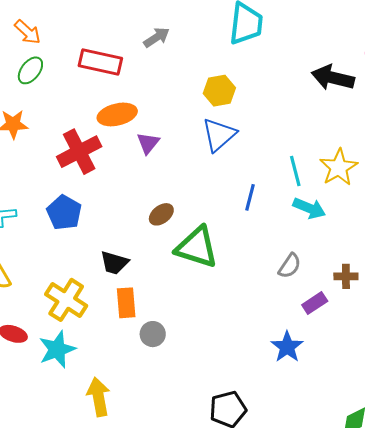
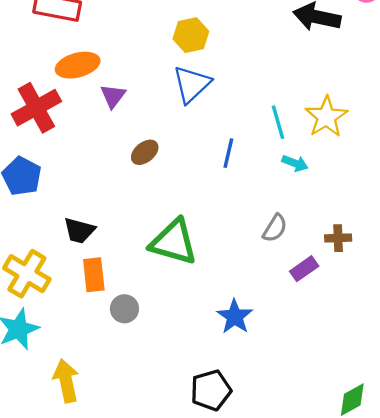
cyan arrow: (309, 208) -> (295, 163), size x0.7
brown ellipse: (161, 214) -> (145, 152), moved
green triangle: (197, 247) -> (174, 242), moved
blue star: (287, 347) -> (235, 317), moved

